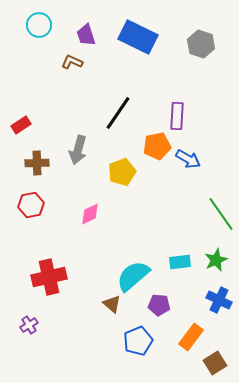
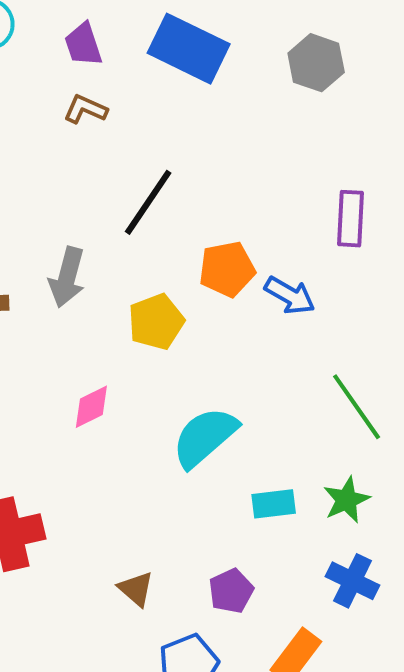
brown L-shape: (72, 62) -> (85, 109), moved
purple rectangle: (177, 116) -> (350, 219), moved
cyan semicircle: (133, 276) -> (205, 437), moved
purple pentagon: (159, 305) -> (231, 591), turned -30

